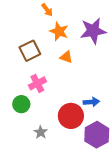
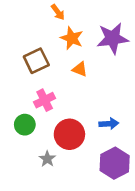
red circle: (71, 116) -> (69, 134), moved

